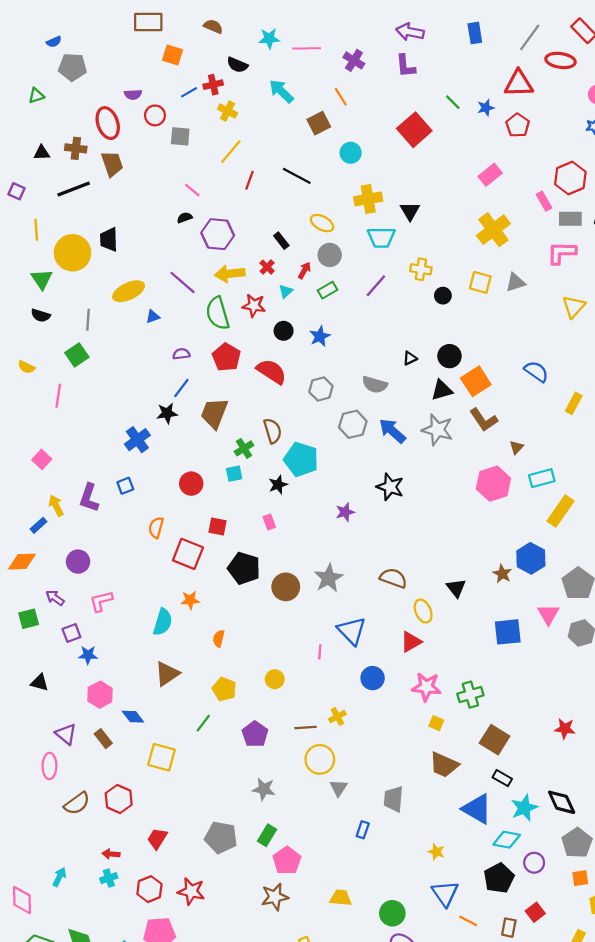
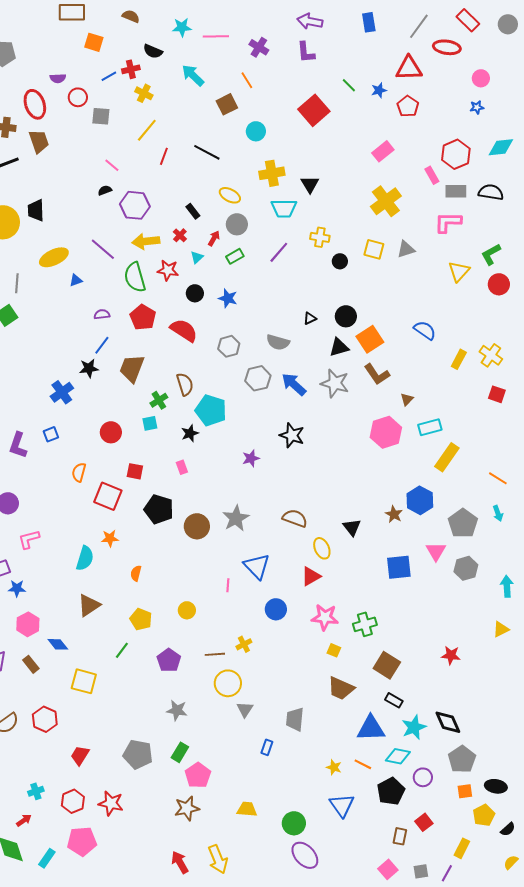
blue star: (320, 336) -> (228, 298), turned -30
blue triangle: (477, 809) -> (371, 728), turned -32
red arrow: (111, 854) -> (24, 820), moved, turned 140
orange line: (468, 921) -> (363, 764), moved

